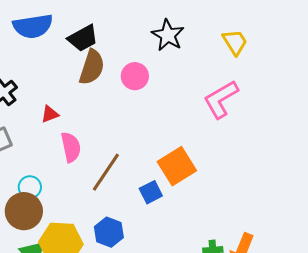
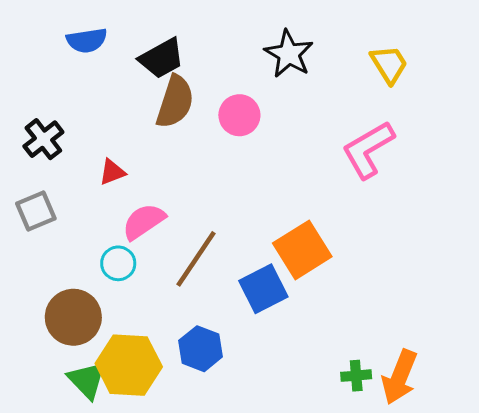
blue semicircle: (33, 26) -> (87, 40), size x0.7
pink semicircle: (71, 147) -> (144, 221), turned -112
cyan circle: (30, 187) -> (118, 263), moved
blue square: (151, 192) -> (263, 289), size x1.4

